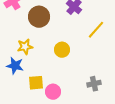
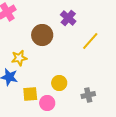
brown circle: (39, 17) -> (42, 35), moved
yellow circle: (62, 50) -> (59, 83), moved

